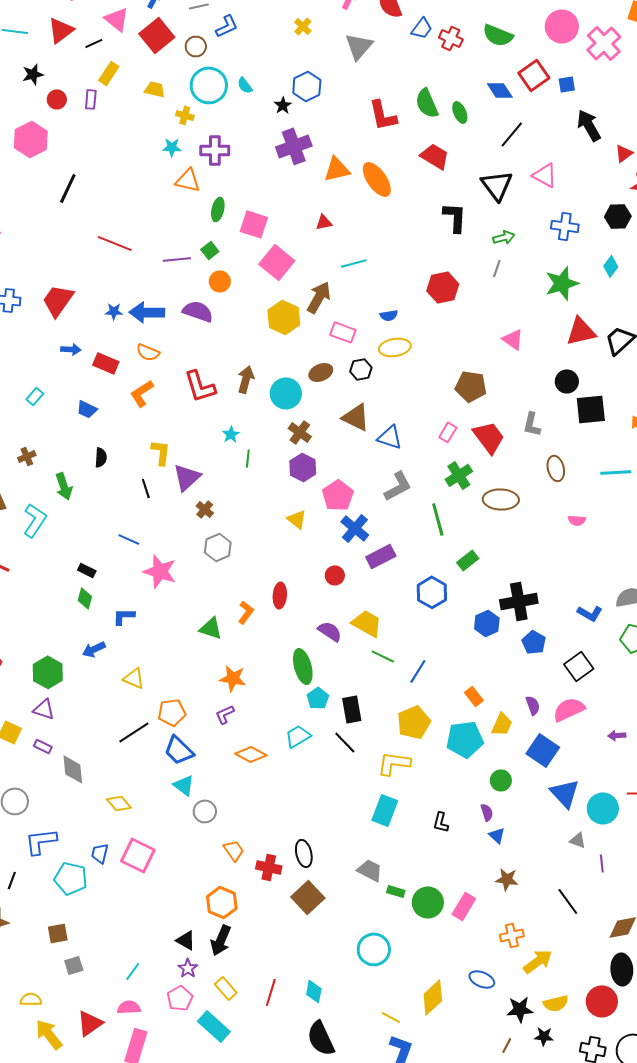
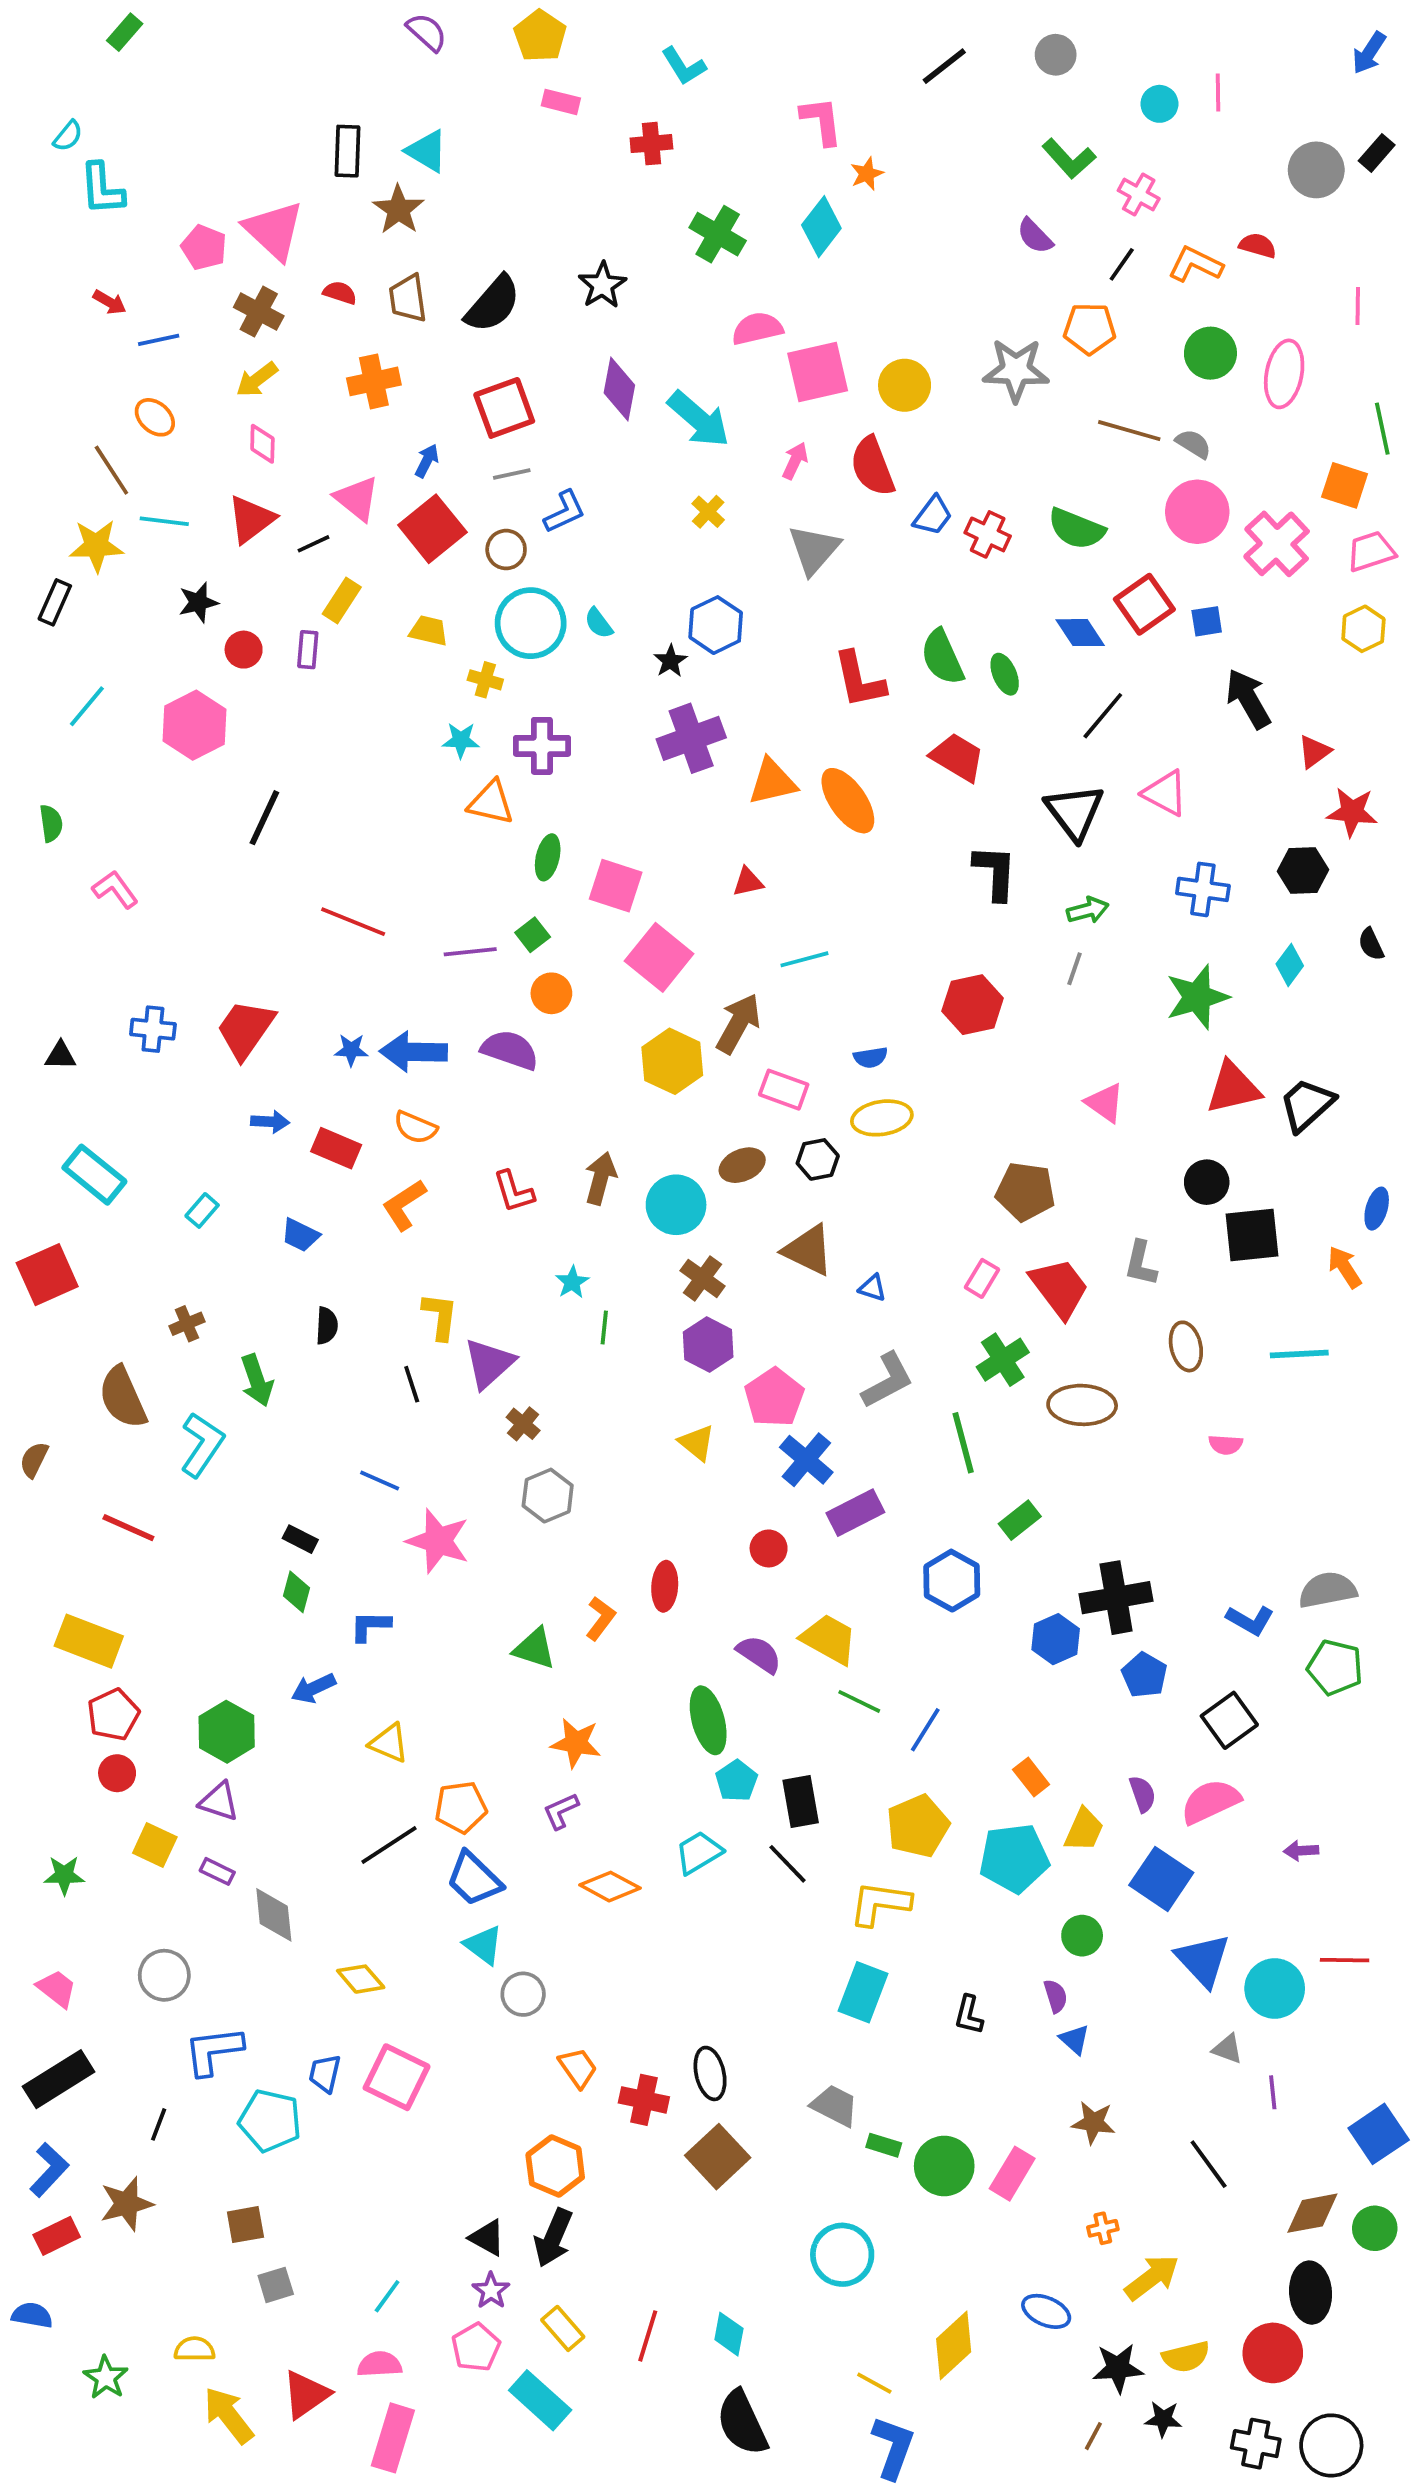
red L-shape: (200, 386) -> (514, 1192), size x0.7
blue triangle: (390, 437) -> (872, 1288), size x0.6
orange cross: (512, 935) -> (1103, 2228), size x0.7

